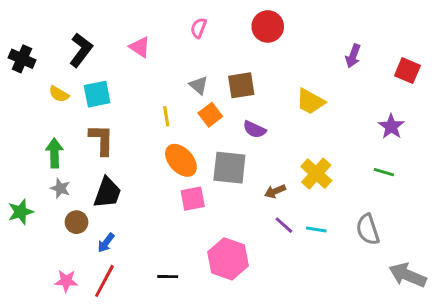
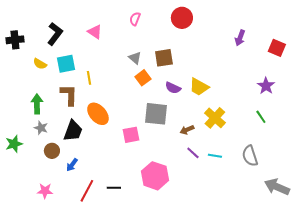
black cross: (22, 59) -> (15, 40), turned -30
yellow trapezoid: (310, 102) -> (199, 87), moved
yellow line: (166, 116) -> (89, 78), moved
orange ellipse: (181, 160) -> (98, 114), moved
green line: (384, 172) -> (261, 117), turned 40
red line: (104, 281) -> (87, 191), moved

